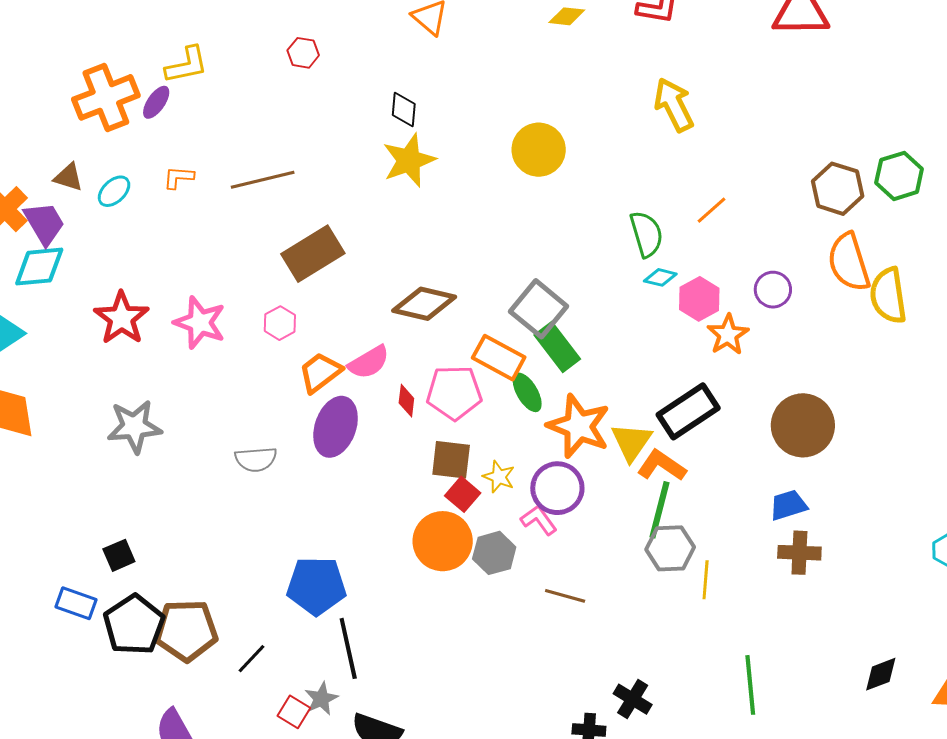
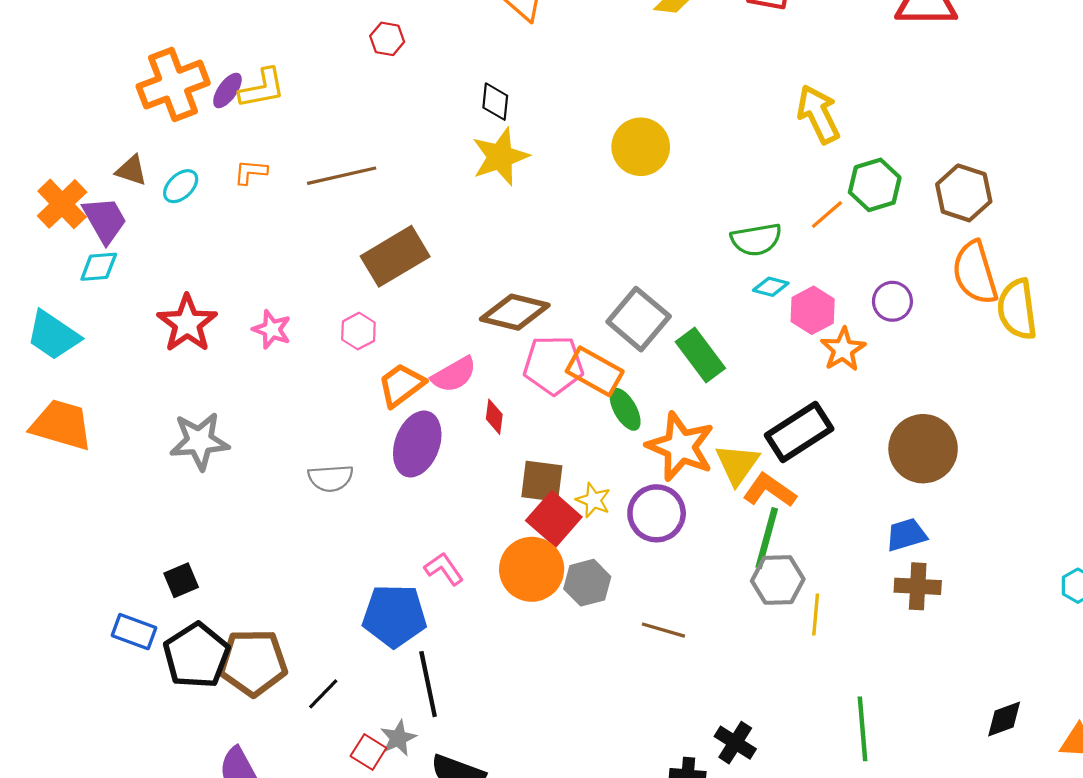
yellow L-shape: (187, 65) -> (262, 88), moved
yellow arrow: (674, 105) -> (818, 114), moved
green hexagon: (899, 176) -> (875, 185), moved
green semicircle: (646, 234) -> (756, 240), turned 96
cyan diamond: (39, 267) -> (99, 267), size x0.7
pink star: (200, 323) -> (272, 329), size x0.7
green rectangle: (557, 347) -> (700, 355), moved
pink pentagon: (454, 393) -> (553, 365), moved
red square: (463, 494) -> (554, 519), size x1.4
pink L-shape: (539, 520) -> (444, 569), moved

